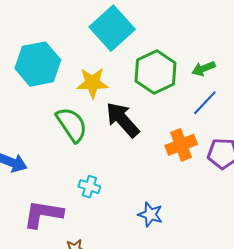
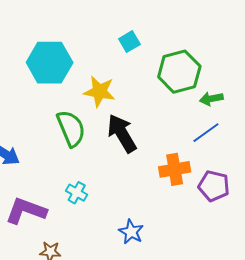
cyan square: (112, 28) -> (129, 42), size x0.5
green hexagon: (155, 72) -> (179, 72), moved

